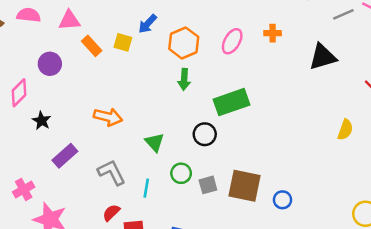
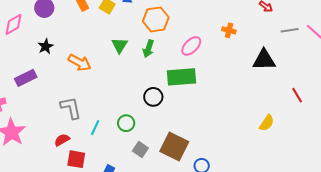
pink ellipse: (232, 41) -> (191, 46), moved
black star: (42, 121) -> (46, 46), moved
green triangle: (155, 142) -> (120, 45), moved
purple rectangle: (65, 156) -> (26, 78), moved
gray square: (208, 185) -> (140, 150), moved, turned 35

